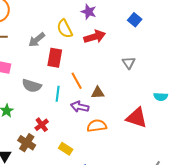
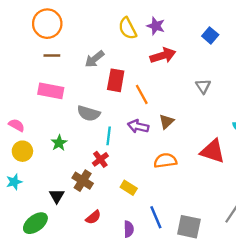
yellow semicircle: (65, 29) -> (128, 28), moved
orange line: (77, 81) -> (142, 94), moved
brown triangle: (98, 93) -> (166, 122), turned -40
cyan line: (58, 94) -> (109, 136), moved
purple arrow: (80, 107) -> (138, 126), moved

